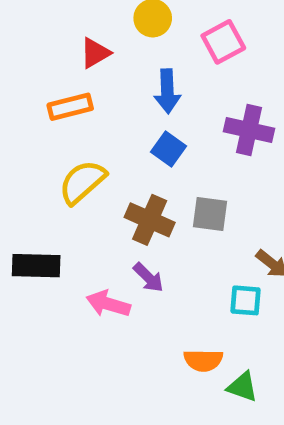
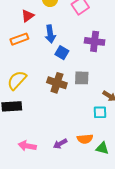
blue arrow: (167, 91) -> (50, 34), moved
yellow semicircle: (82, 182) -> (17, 80), moved
purple arrow: (148, 278) -> (60, 144), moved, turned 112
pink arrow: (108, 304) -> (27, 146), moved

